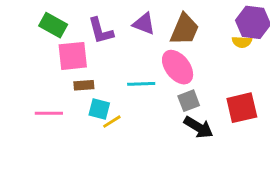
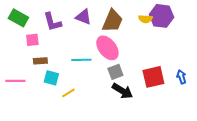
yellow semicircle: (242, 42) -> (145, 19), moved
pink square: (73, 56) -> (32, 40), size x0.6
yellow line: (112, 122) -> (68, 93), moved

